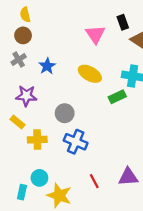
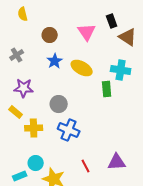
brown circle: (23, 35) -> (50, 35), moved
blue star: (47, 66) -> (55, 61), moved
green rectangle: (117, 97) -> (107, 89), turned -70
cyan rectangle: (22, 192) -> (20, 176), turned 56

